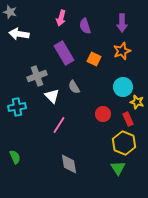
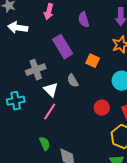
pink arrow: (61, 18) -> (49, 12), moved
orange square: (94, 59) -> (93, 61), moved
pink line: (59, 125) -> (50, 112), moved
green semicircle: (15, 157) -> (45, 144), moved

